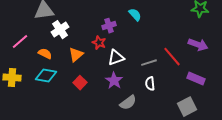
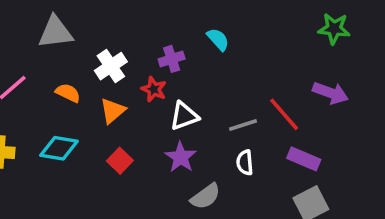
white cross: (60, 30) -> (111, 66), moved
orange semicircle: (45, 54) -> (68, 93), moved
purple rectangle: (196, 79) -> (304, 159), moved

